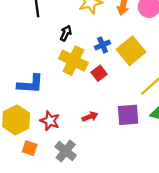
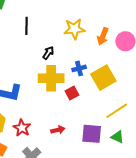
yellow cross: (73, 61) -> (51, 78), turned -35

